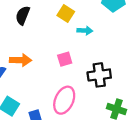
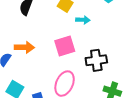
pink square: (65, 59) -> (65, 46), size x1.5

